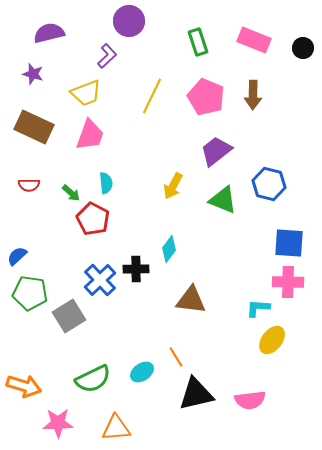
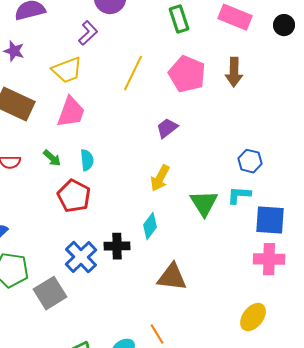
purple trapezoid: (216, 151) -> (167, 128), moved, size x0.7
blue hexagon: (269, 184) -> (250, 161), size x0.7
yellow arrow: (173, 186) -> (160, 178), moved
green arrow: (71, 193) -> (52, 158), moved
green triangle: (223, 200) -> (204, 203), moved, turned 36
cyan L-shape: (258, 308) -> (239, 195), moved

